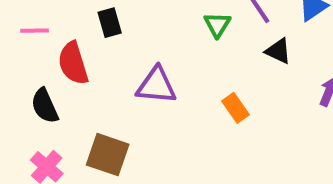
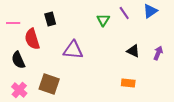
black triangle: (278, 51) -> (133, 51), moved
orange rectangle: (236, 108) -> (128, 83), moved, turned -48

